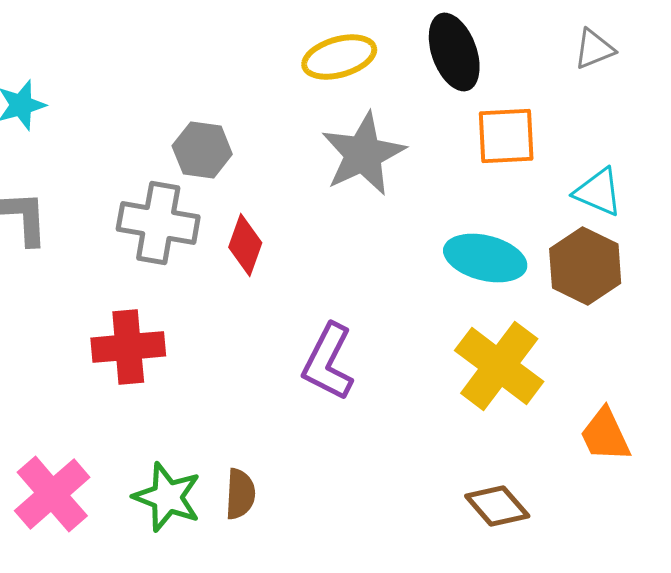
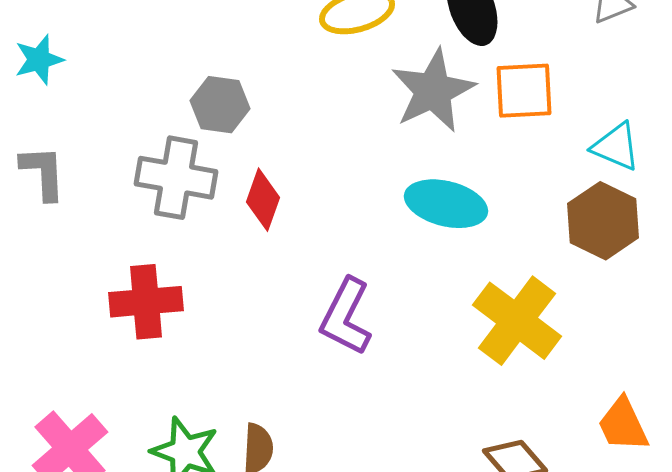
gray star: (363, 154) -> (433, 91), moved
cyan ellipse: (485, 258) -> (446, 204), moved
orange trapezoid: (605, 435) -> (623, 425), moved

